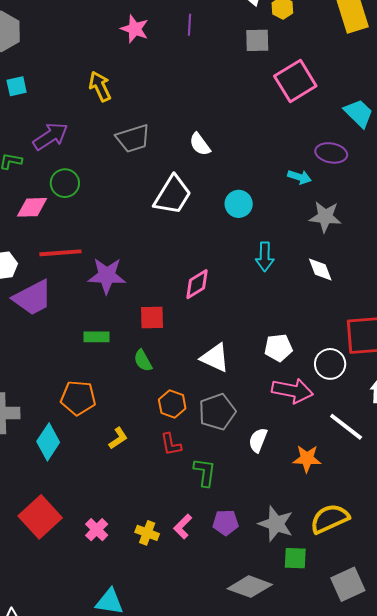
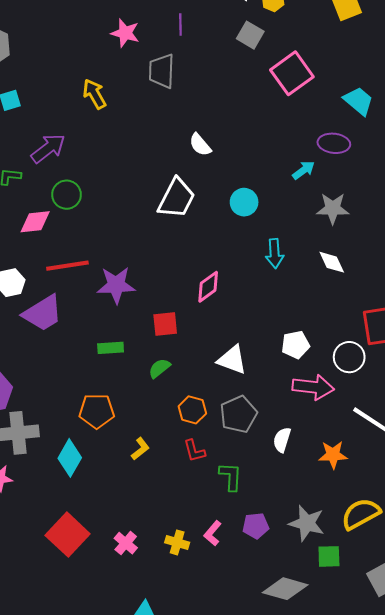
gray square: (257, 40) -> (250, 35), turned 36
gray trapezoid: (133, 139) -> (162, 71), moved, turned 114
cyan arrow: (299, 177) -> (303, 170), turned -50
green semicircle: (143, 361) -> (159, 368), turned 85

